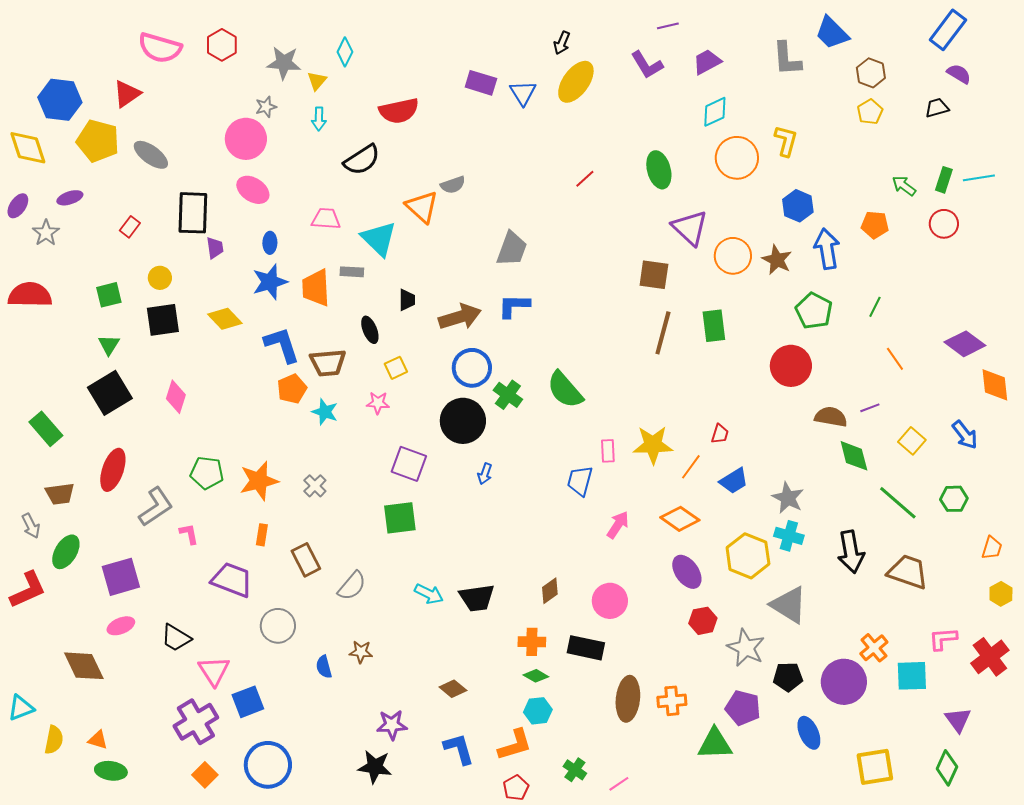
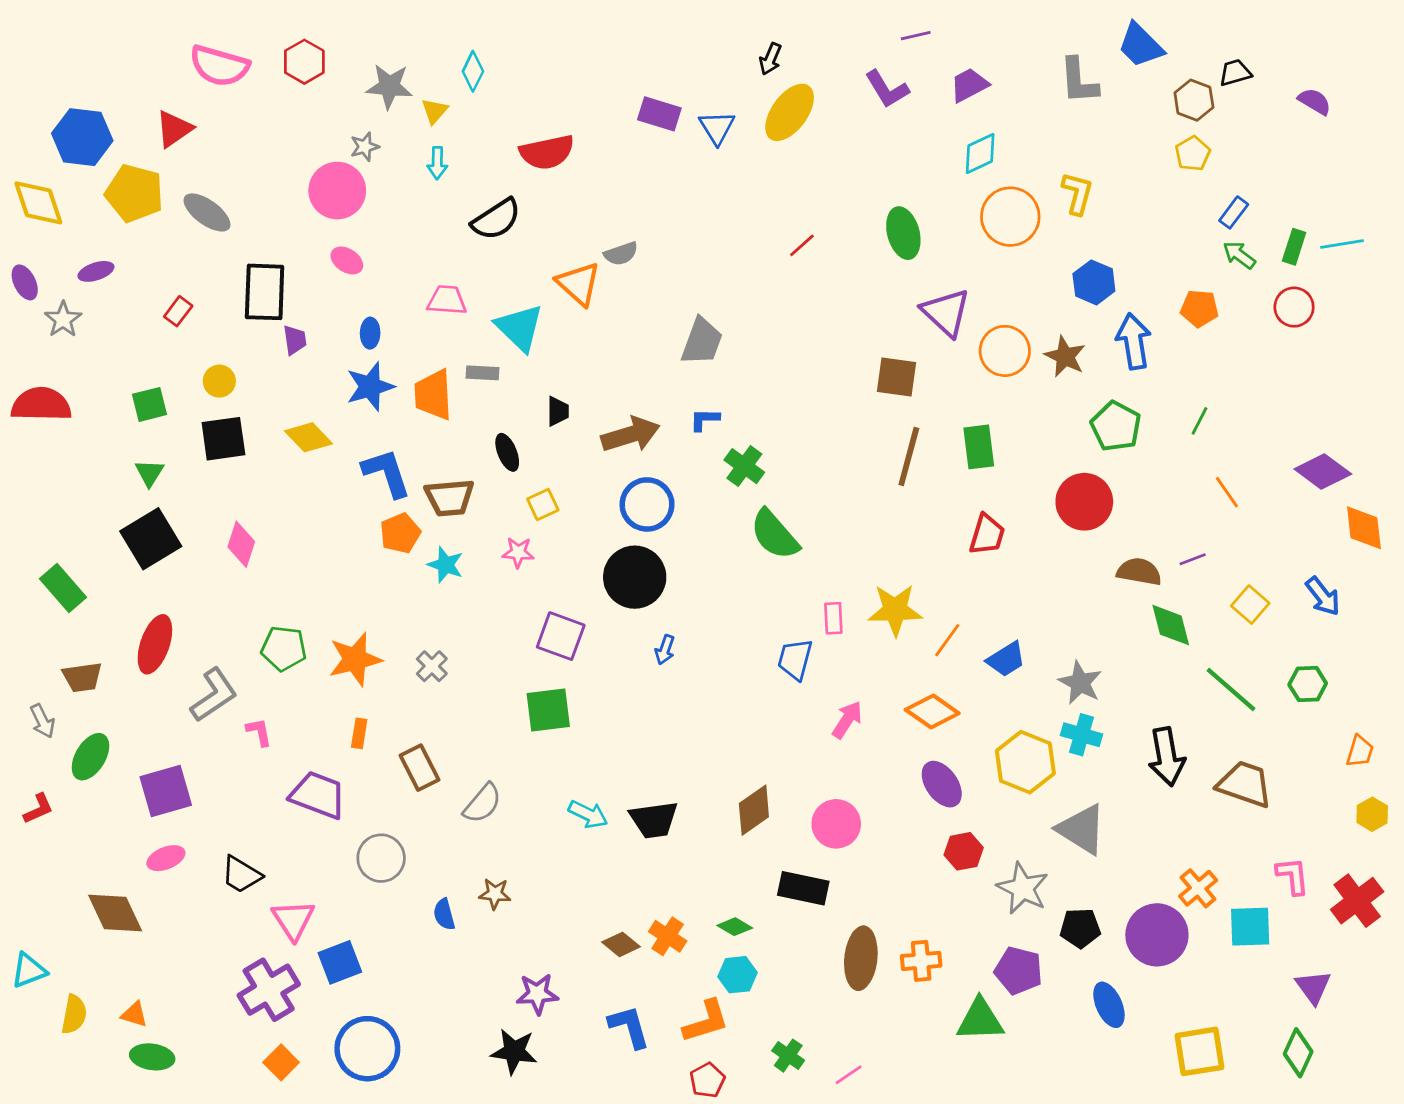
blue rectangle: (948, 30) -> (1234, 212), moved, size x0.6
black trapezoid: (937, 108) -> (1235, 73), moved
pink ellipse: (253, 190) -> (347, 260), size x0.7
purple ellipse: (18, 206) -> (25, 282), turned -60
blue L-shape: (514, 306) -> (705, 419), size x0.7
green cross: (508, 395) -> (744, 466), moved
red trapezoid: (720, 434) -> (987, 535), moved, size x1.5
red L-shape: (28, 590) -> (38, 809), size x0.6
brown diamond: (550, 591) -> (754, 810), size x1.4
pink L-shape: (943, 639) -> (1293, 876), turned 88
orange cross: (532, 642) -> (668, 936), moved, turned 32

